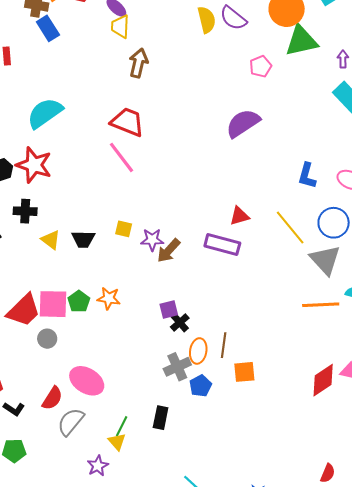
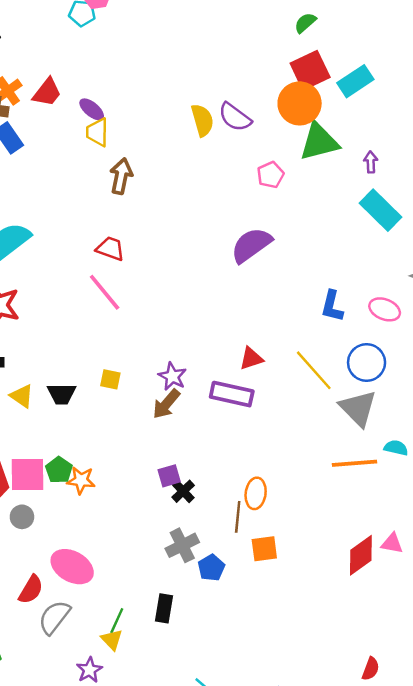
red trapezoid: (127, 122) -> (110, 249), size x0.7
purple star: (152, 240) -> (172, 376), moved, turned 30
orange star: (109, 298) -> (81, 480), moved
orange ellipse: (198, 351) -> (256, 493), moved

